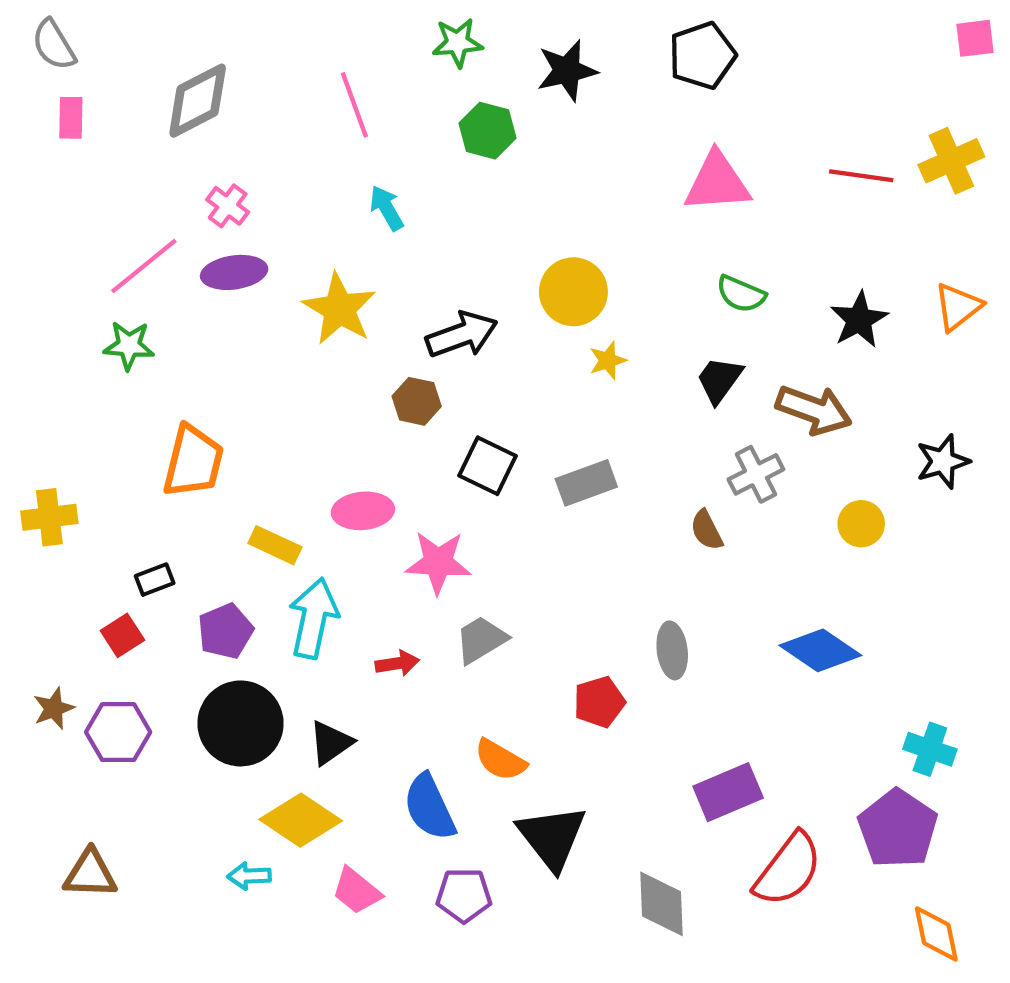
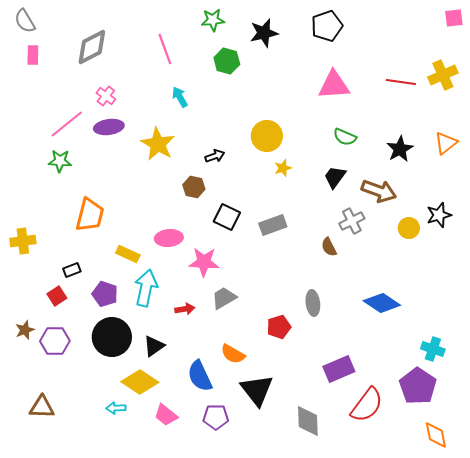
black arrow: (462, 335) -> (215, 156), size x0.6
yellow circle: (861, 524) -> (409, 228), moved
purple pentagon: (225, 631) -> (105, 294), turned -30

